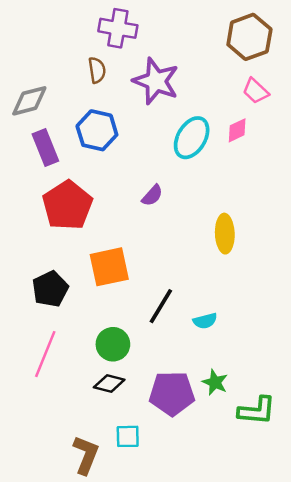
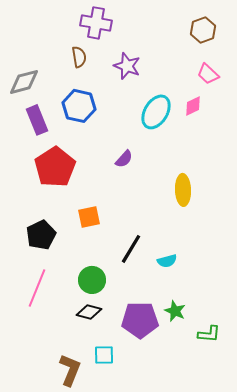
brown hexagon: (249, 37) -> (203, 30), size x0.7
purple star: (156, 81) -> (127, 66), size x0.7
orange square: (109, 267) -> (89, 217), size x0.7
green L-shape: (257, 411) -> (209, 334), size x0.7

